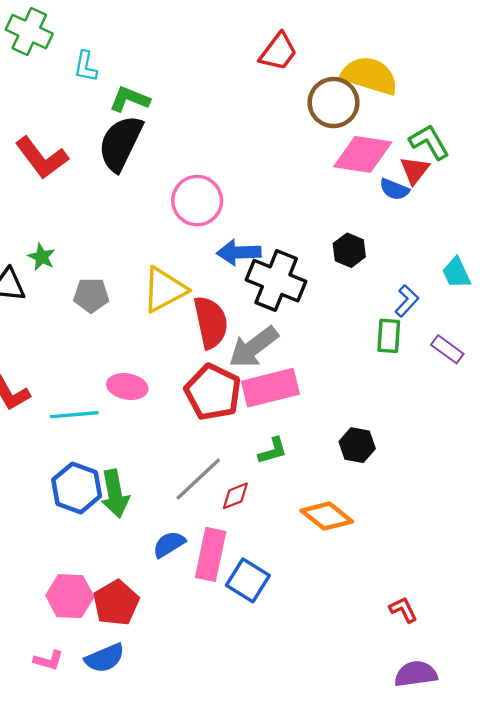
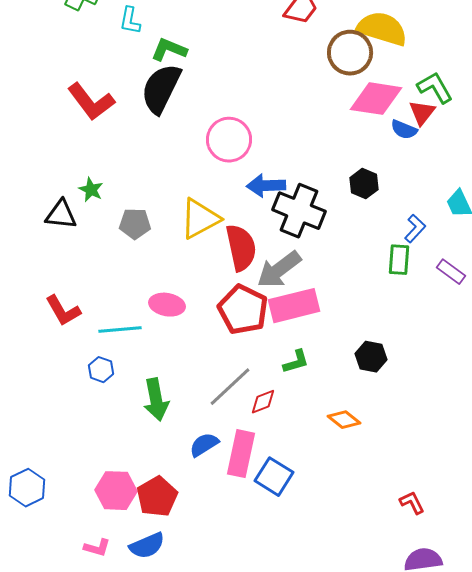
blue hexagon: (77, 488) -> (101, 370), moved, size x0.6
orange diamond: (327, 516) -> (344, 420), size x0.7

